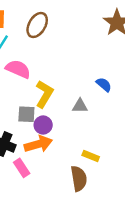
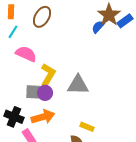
blue semicircle: (104, 85) -> (98, 27), moved, turned -88
gray triangle: (80, 106) -> (78, 85), size x1.6
purple circle: (43, 125) -> (45, 93), moved

